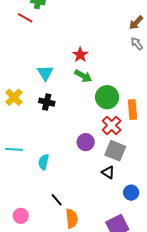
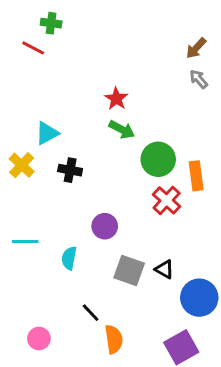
cyan triangle: (45, 73) -> (47, 133), moved, turned 36
purple circle: (86, 142) -> (105, 226), moved
gray square: (115, 151) -> (129, 270), moved
blue circle: (131, 193) -> (199, 298), size x1.6

